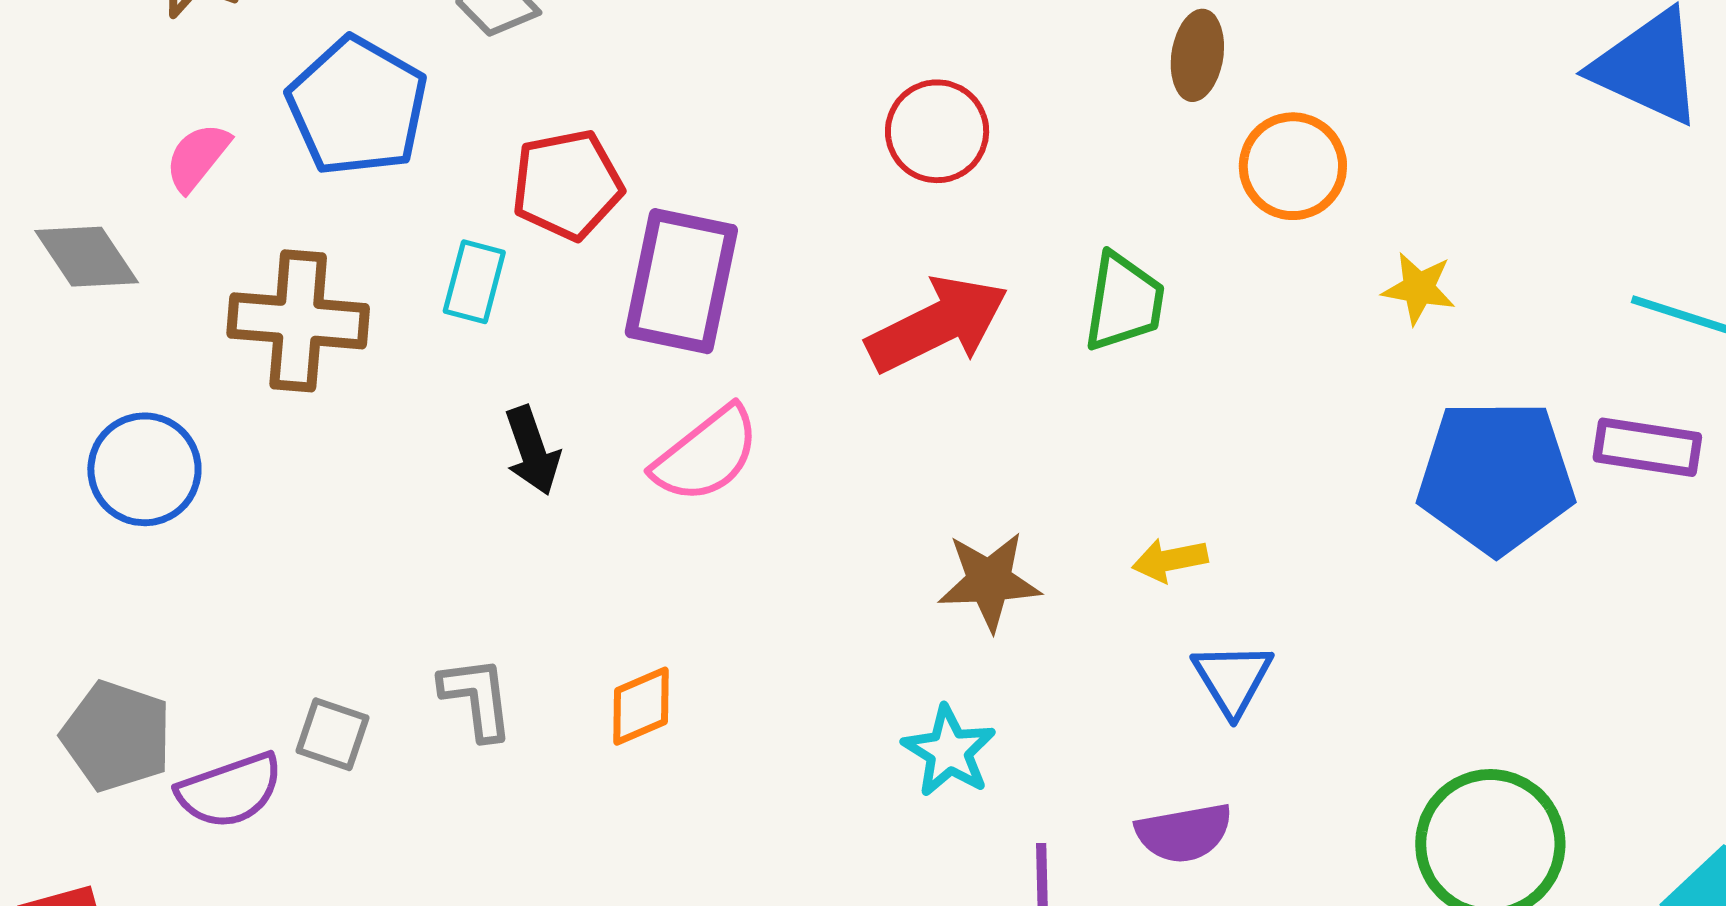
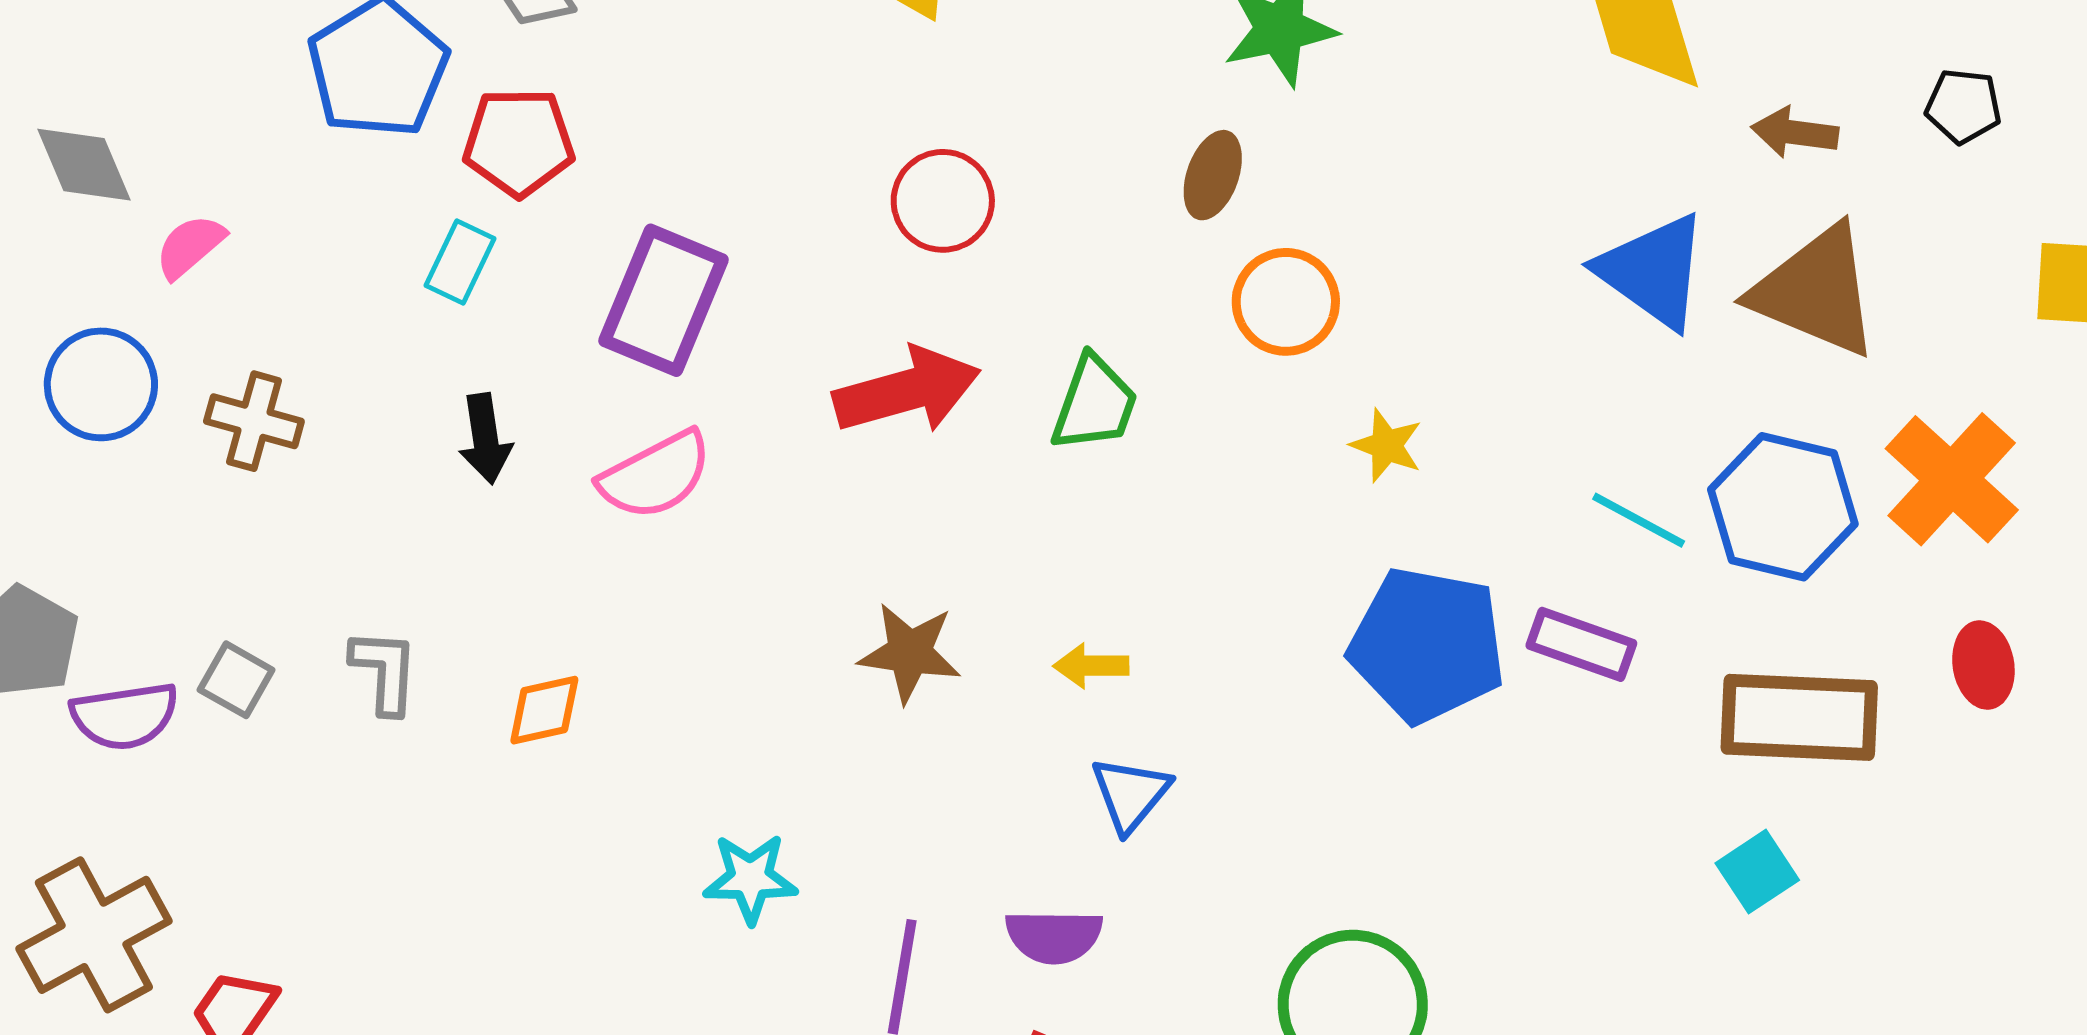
pink semicircle: (197, 157) -> (190, 246), moved
red pentagon: (567, 185) -> (519, 142), moved
brown cross: (298, 321) -> (254, 421), moved, size x0.7
cyan star: (949, 751) -> (750, 878), moved, turned 30

